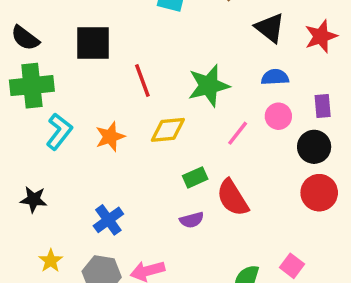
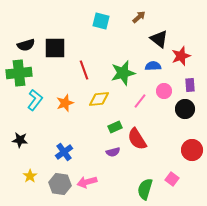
red star: (321, 36) -> (181, 56), moved
black semicircle: (25, 38) -> (26, 45), moved, turned -54
blue semicircle: (275, 77) -> (153, 66), moved
red circle: (319, 193) -> (192, 150), moved

